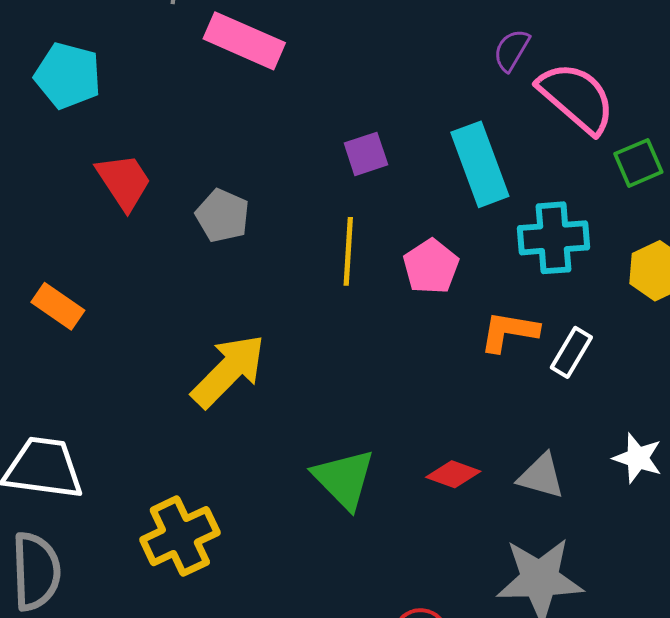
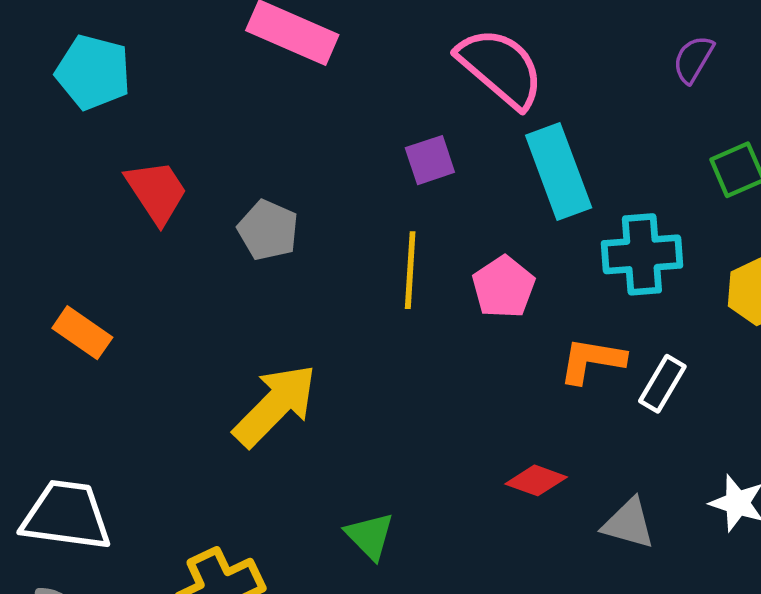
purple semicircle: (512, 50) -> (693, 59), moved
pink semicircle: (576, 98) -> (501, 68), moved
red diamond: (453, 474) -> (536, 480), moved
green triangle: (344, 479) -> (370, 536), moved, size x0.7

